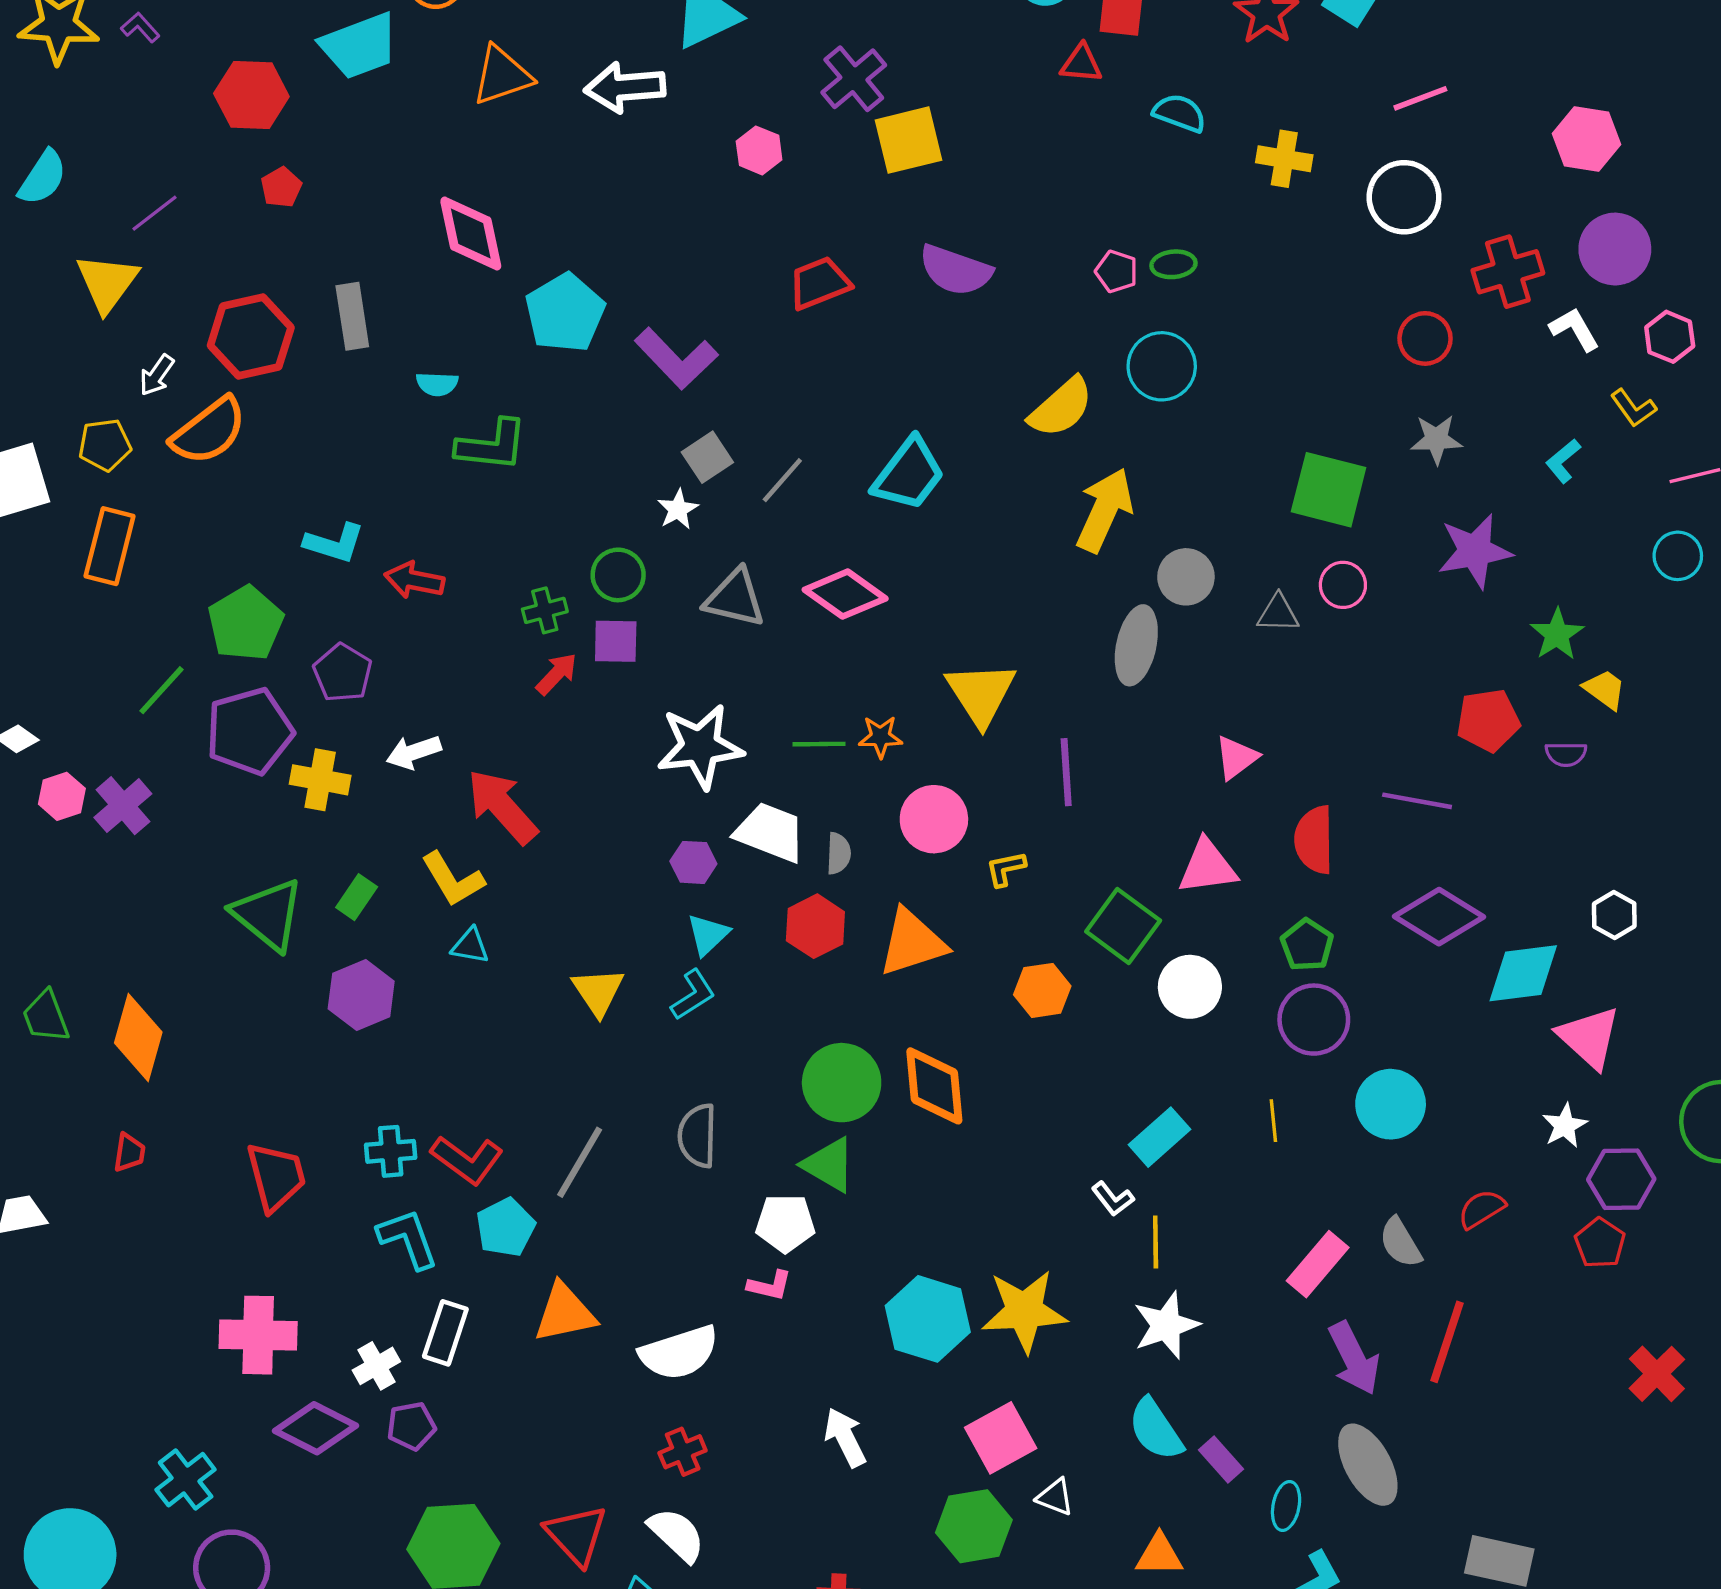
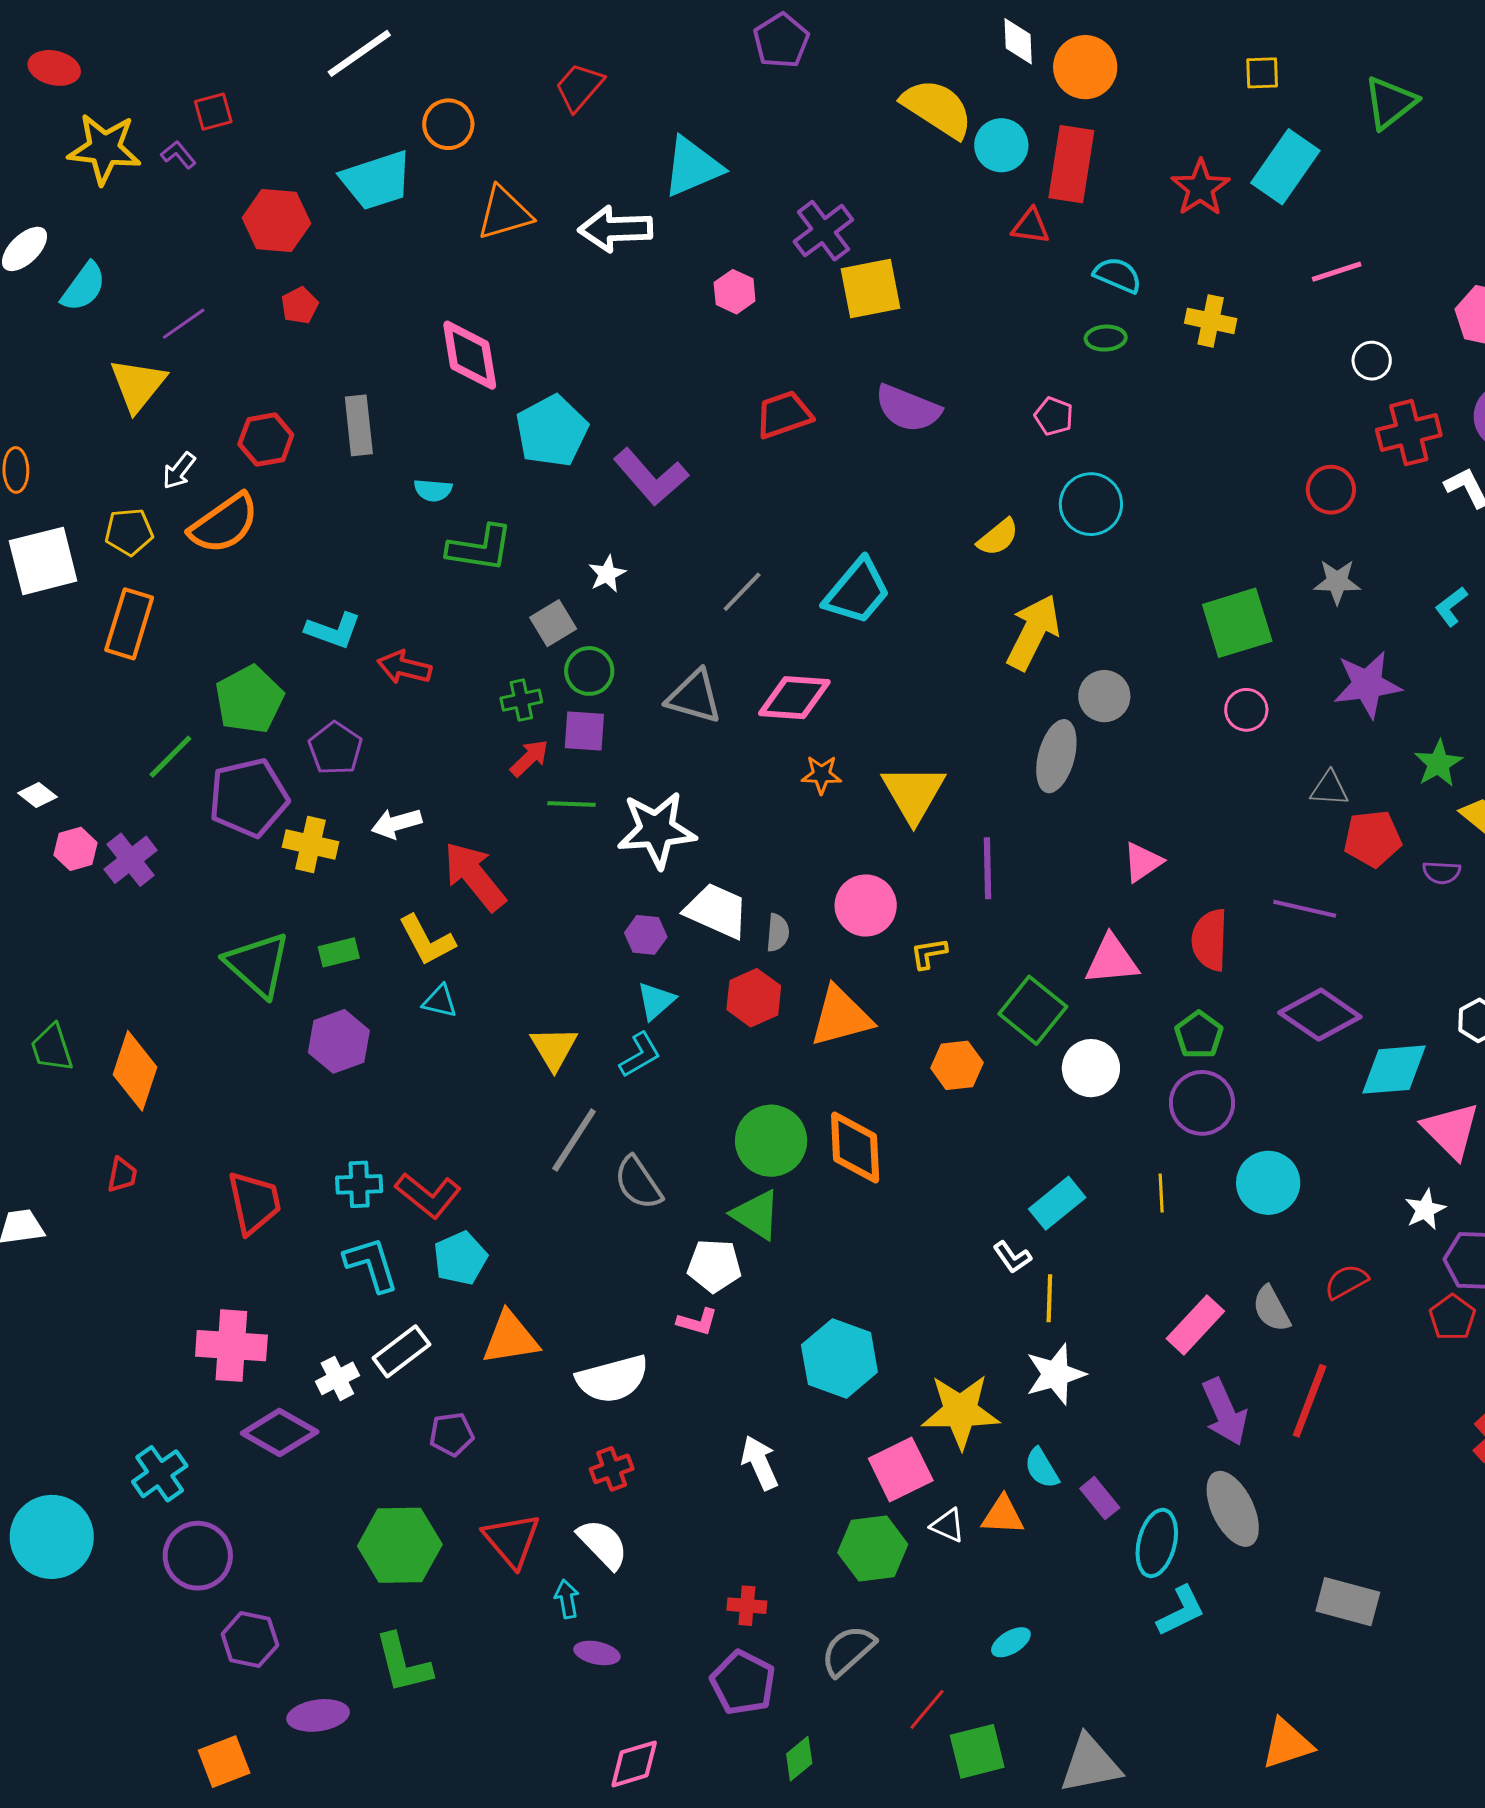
white circle: (1404, 197) -> (1372, 361), moved, size x0.6
green ellipse: (1173, 264) -> (1106, 338), moved
red hexagon: (251, 337) -> (266, 440), size x0.7
yellow semicircle: (1061, 407) -> (998, 537), size x0.7
gray square: (707, 457) -> (553, 623), moved
green square: (1329, 490) -> (1237, 623), turned -34
white star: (678, 509) -> (607, 574), moved
pink diamond: (845, 594) -> (794, 698), turned -34
gray triangle: (1278, 613) -> (1329, 789), moved
orange star: (880, 737) -> (821, 775), moved
green line: (819, 744) -> (571, 804), moved
green rectangle: (357, 897) -> (339, 952), turned 39
gray semicircle: (697, 1136) -> (638, 1183), turned -38
gray line: (580, 1162) -> (574, 1140), moved
yellow star: (1024, 1311) -> (961, 1411), moved
white rectangle: (445, 1333) -> (401, 1351), turned 32
purple pentagon: (411, 1426) -> (452, 1434), moved
cyan semicircle: (1156, 1429) -> (1042, 1468), size x0.7
cyan ellipse: (1286, 1506) -> (1157, 1543), size x1.5
orange triangle: (1159, 1555) -> (1003, 1515), moved

